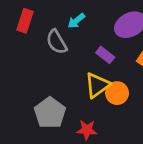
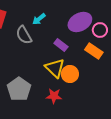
yellow triangle: (97, 85) -> (55, 68), turned -40
red star: (87, 130) -> (54, 96), moved

